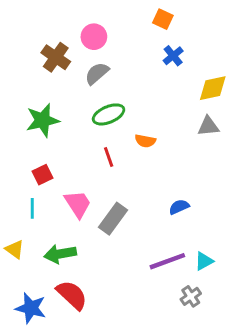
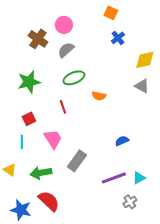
gray triangle: (208, 126) -> (142, 86), turned 35
red line: (109, 157) -> (63, 107), moved
gray rectangle: (113, 219) -> (77, 161), moved

